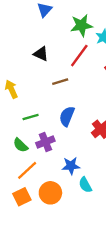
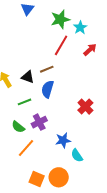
black triangle: (41, 54) -> (28, 77), moved
blue semicircle: (67, 116) -> (48, 89), moved
orange circle: (50, 193) -> (59, 177), moved
orange square: (22, 197) -> (37, 179), moved, turned -35

